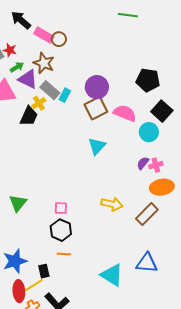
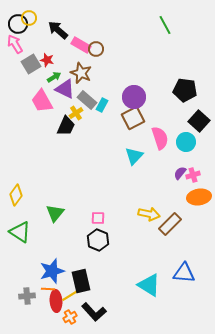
green line: (128, 15) -> (165, 25), turned 54
pink semicircle: (125, 113) -> (160, 138), moved, turned 50
brown rectangle: (147, 214) -> (170, 224), moved
orange line: (64, 254) -> (48, 289), moved
black rectangle: (44, 271) -> (81, 281), size x1.6

